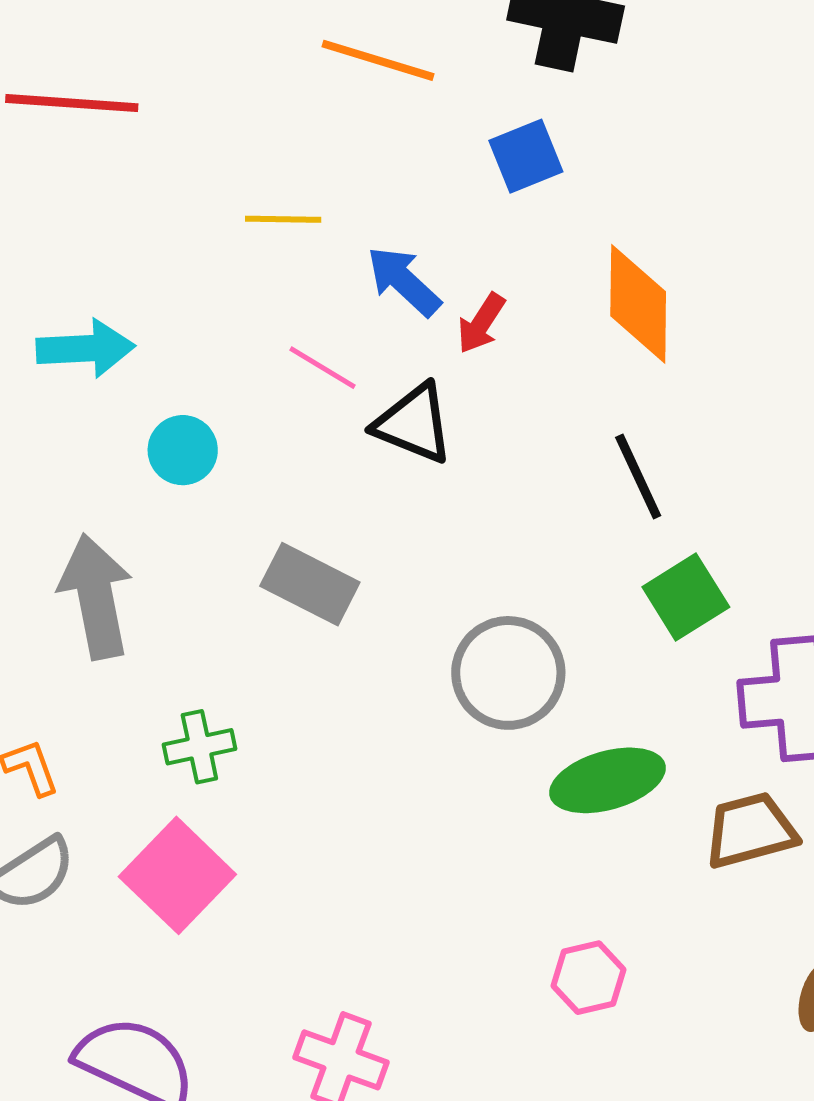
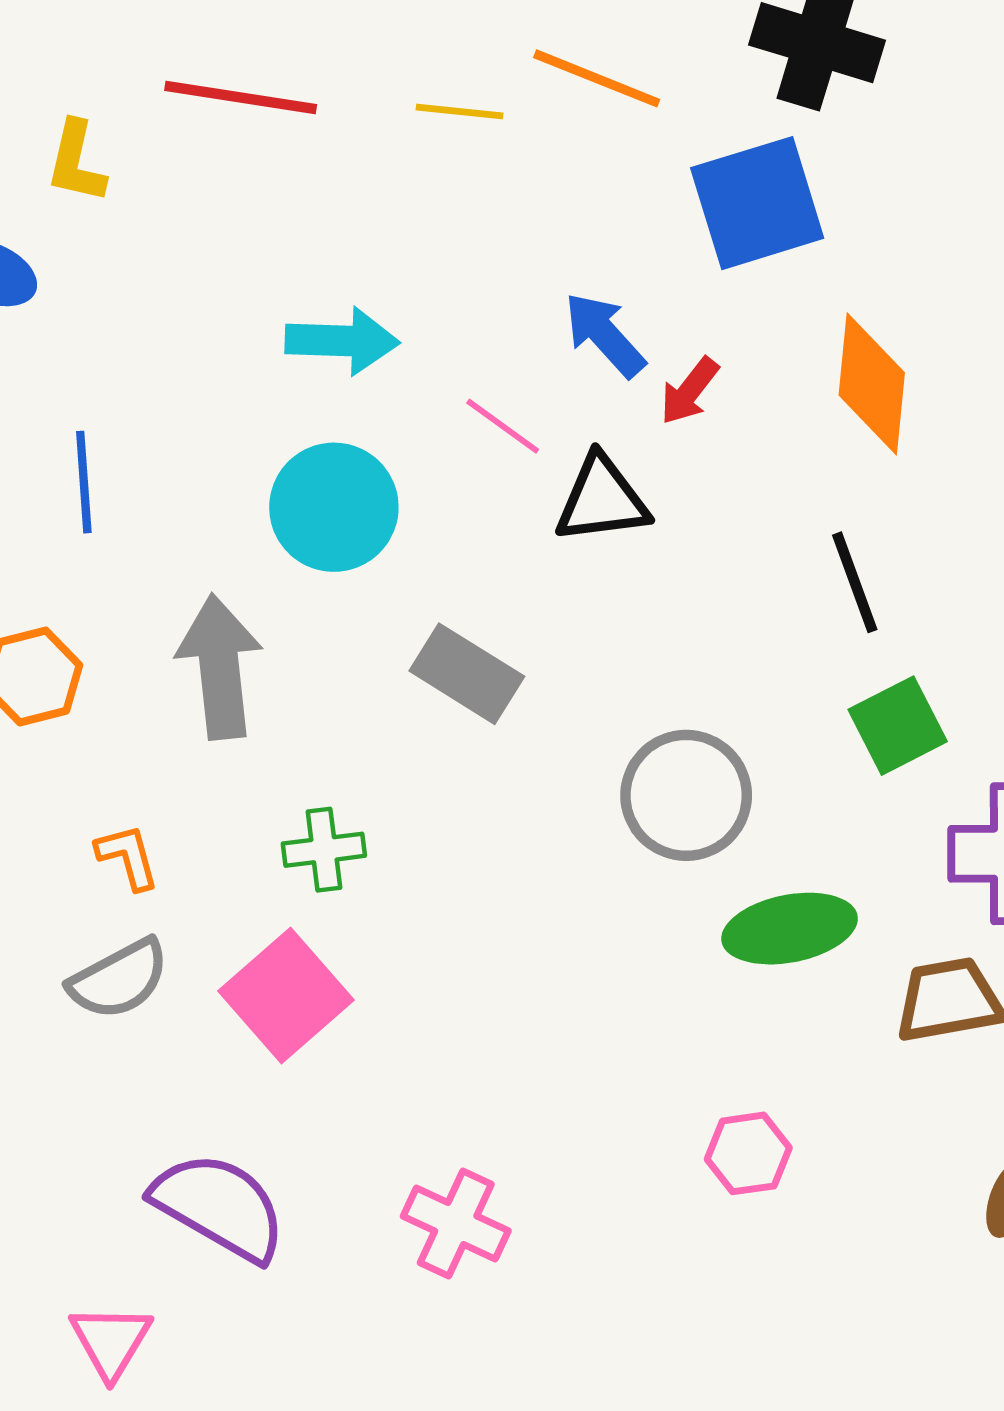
blue square: (526, 156) -> (757, 203), size x1.6
yellow line: (283, 219) -> (460, 112), moved
cyan arrow: (86, 348) -> (342, 341), moved
black triangle: (414, 424) -> (602, 499), turned -34
cyan circle: (183, 450) -> (334, 507), size x1.6

